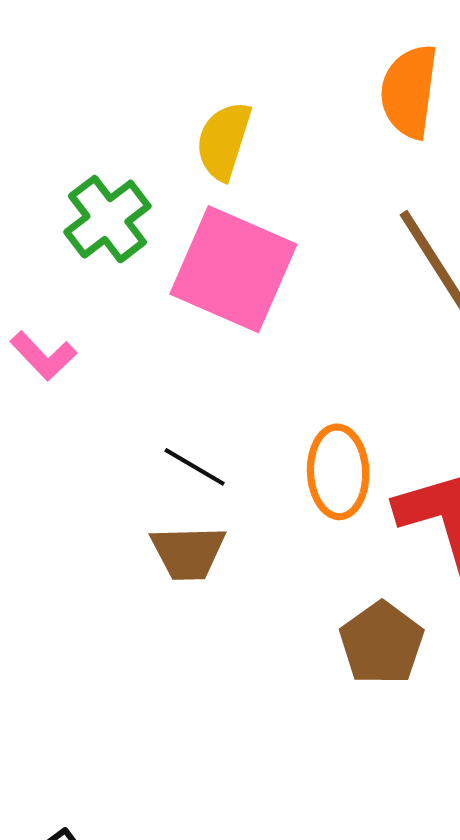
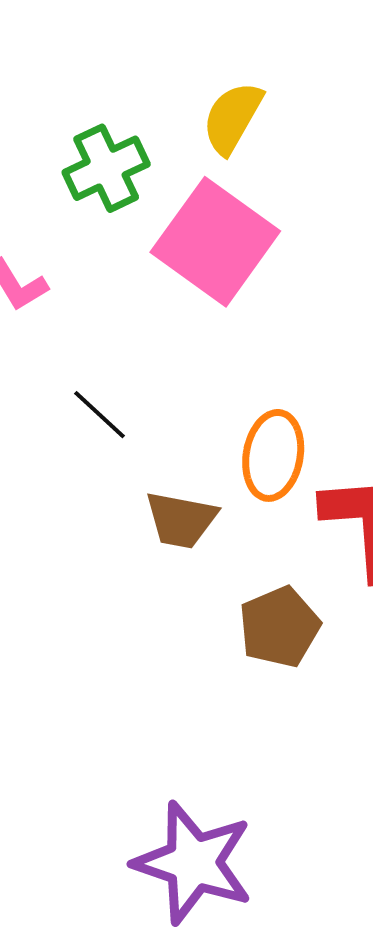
black line: (195, 467) -> (100, 415), moved
brown trapezoid: (188, 553) -> (181, 520), moved

